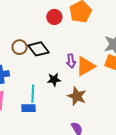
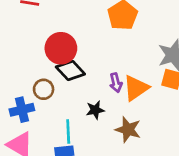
red circle: (54, 17) -> (61, 48), moved, size x1.5
brown circle: (20, 47) -> (44, 89), moved

